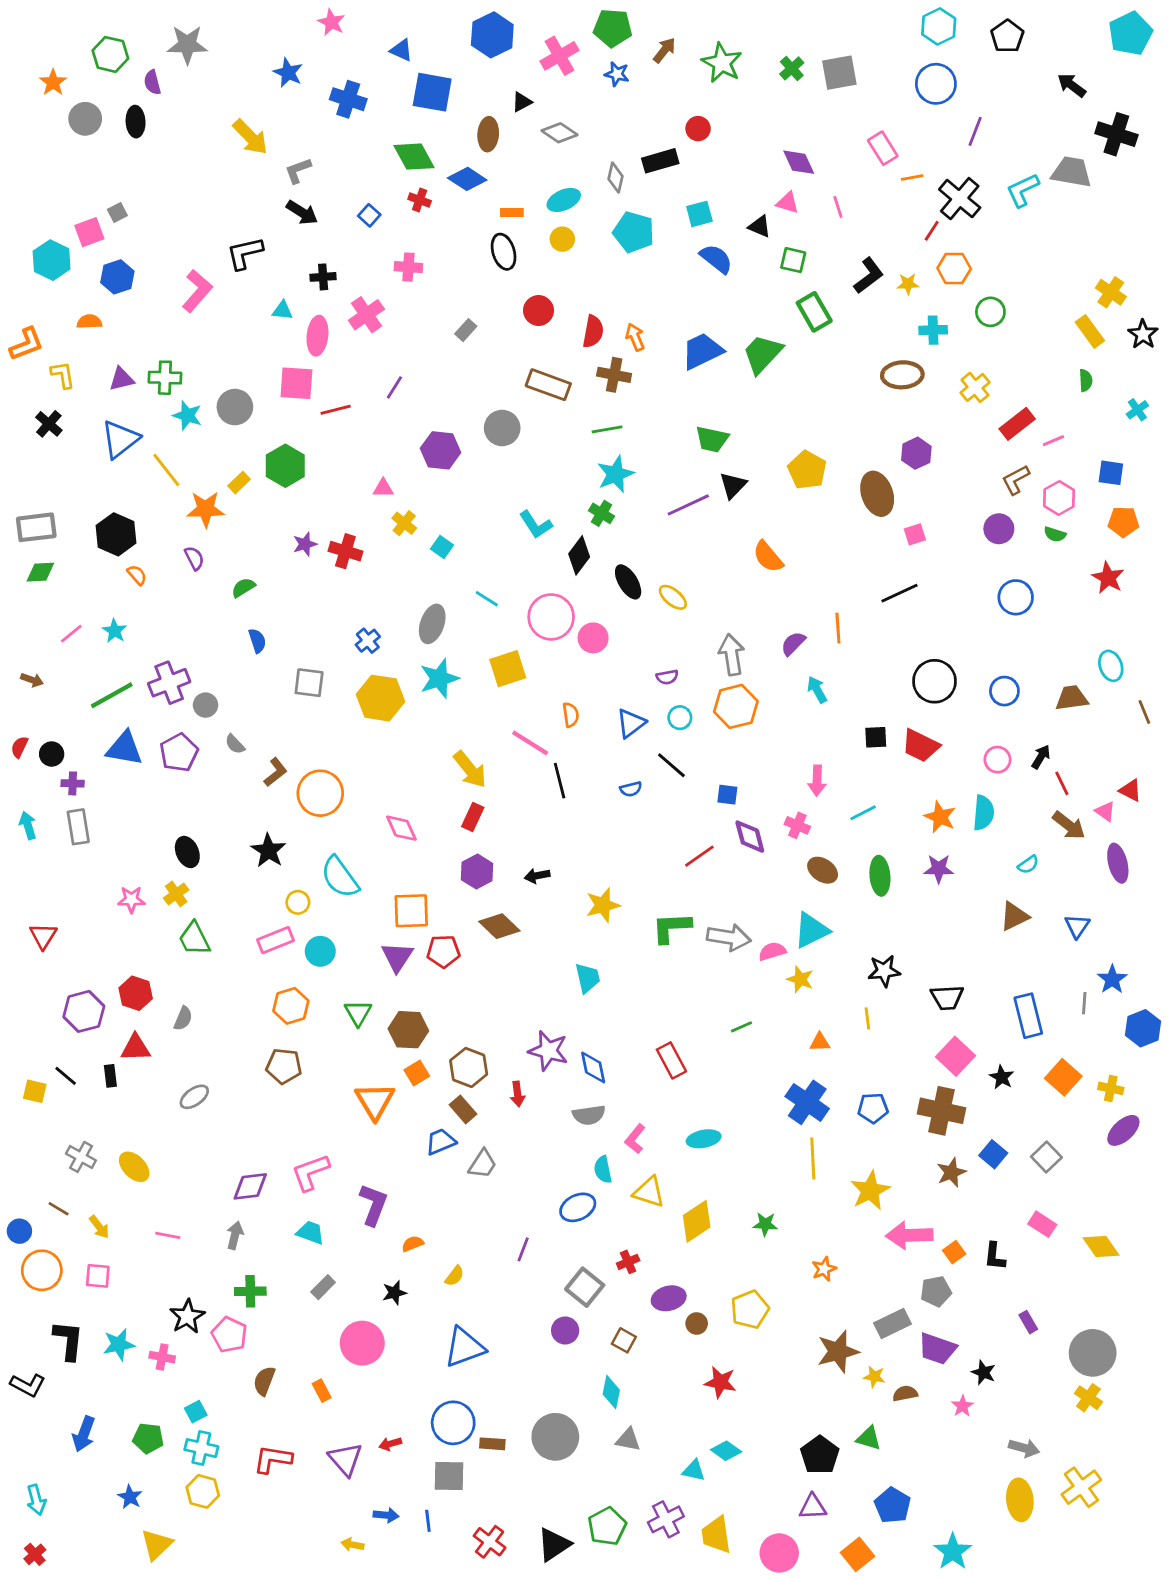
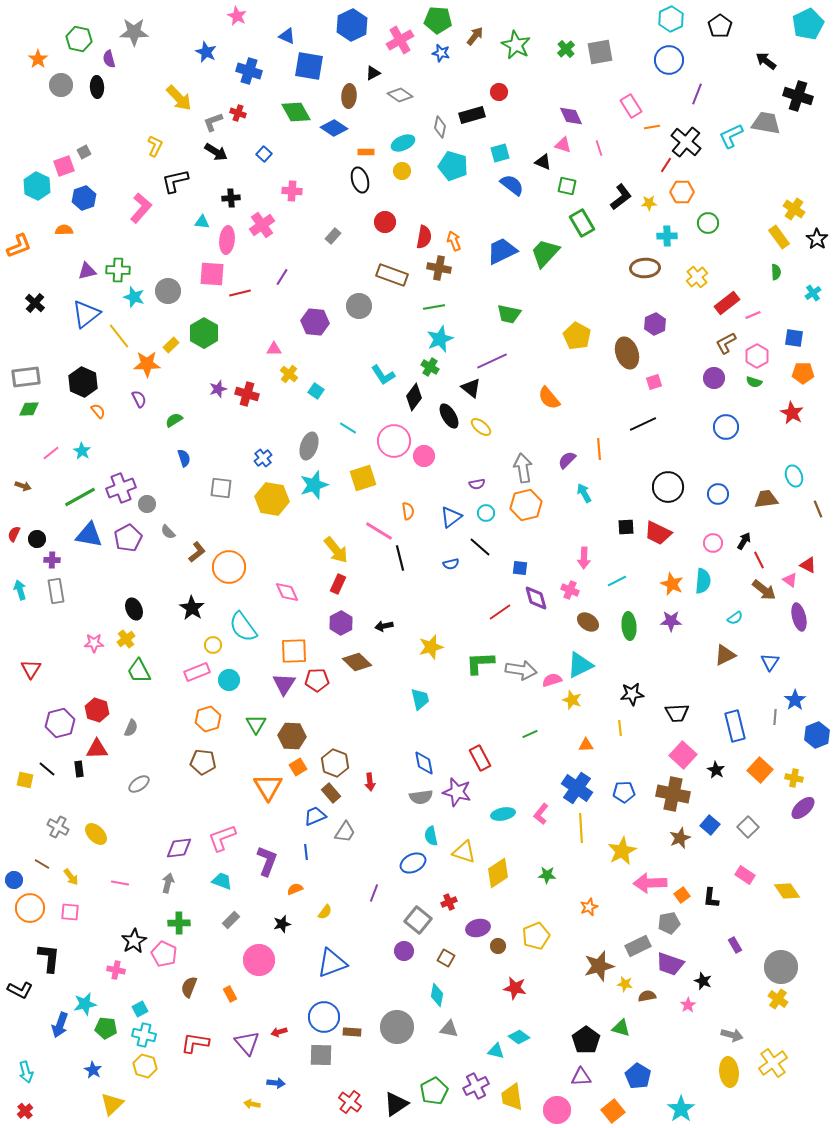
red cross: (420, 200) -> (238, 113), moved
yellow L-shape: (63, 375) -> (155, 146), moved, turned 35
black triangle: (733, 485) -> (471, 388), moved, turned -35
purple star: (548, 1051) -> (457, 792), moved
pink L-shape: (635, 1139) -> (541, 814), moved
cyan star: (119, 1344) -> (85, 1004), moved
blue line: (428, 1521) -> (306, 852), moved

